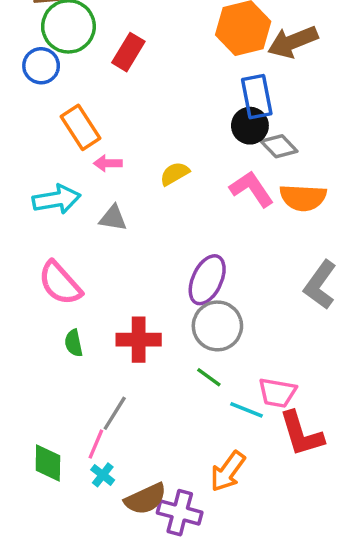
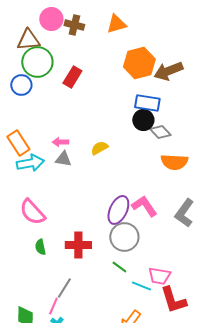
blue rectangle: (257, 97) -> (147, 103), turned -70
orange rectangle: (80, 127) -> (18, 143), moved
pink L-shape: (252, 189) -> (144, 206), moved
gray triangle: (113, 218) -> (63, 159), moved

